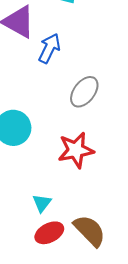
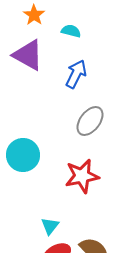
blue arrow: (49, 48) -> (76, 74), moved

